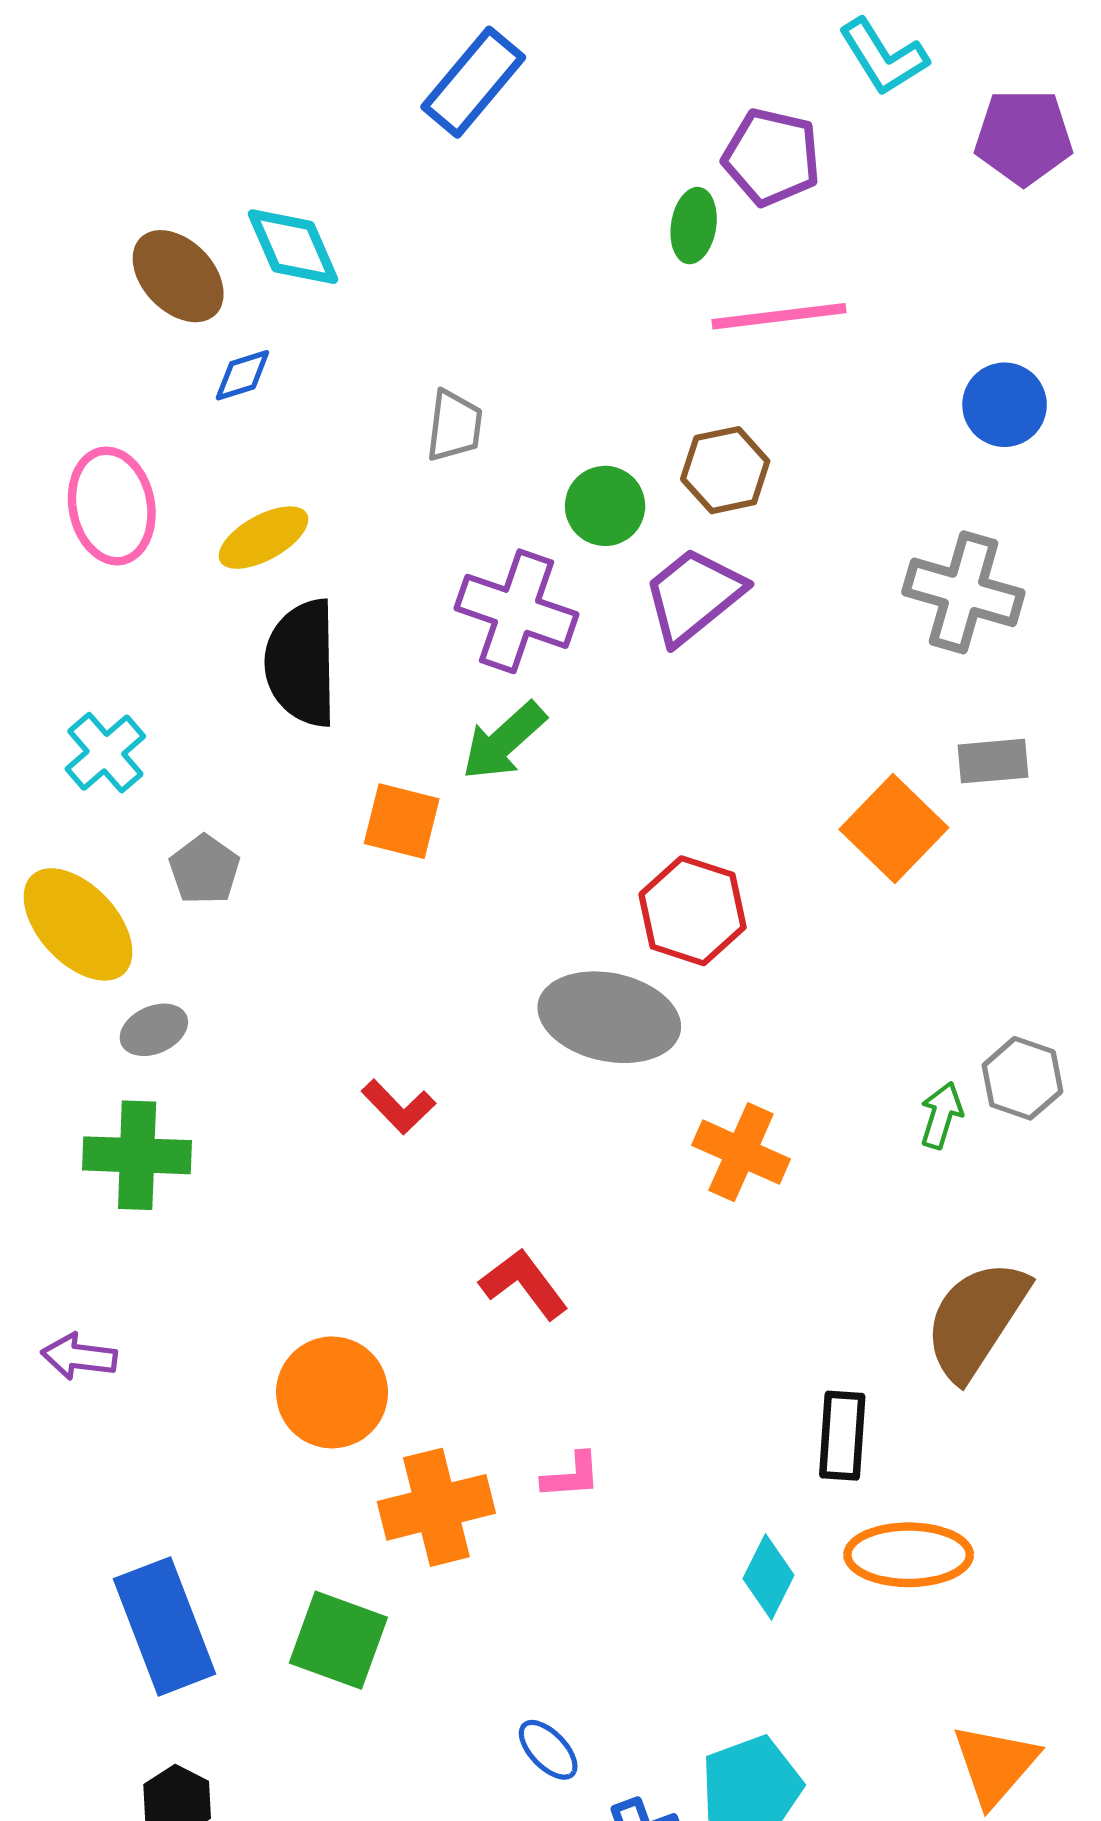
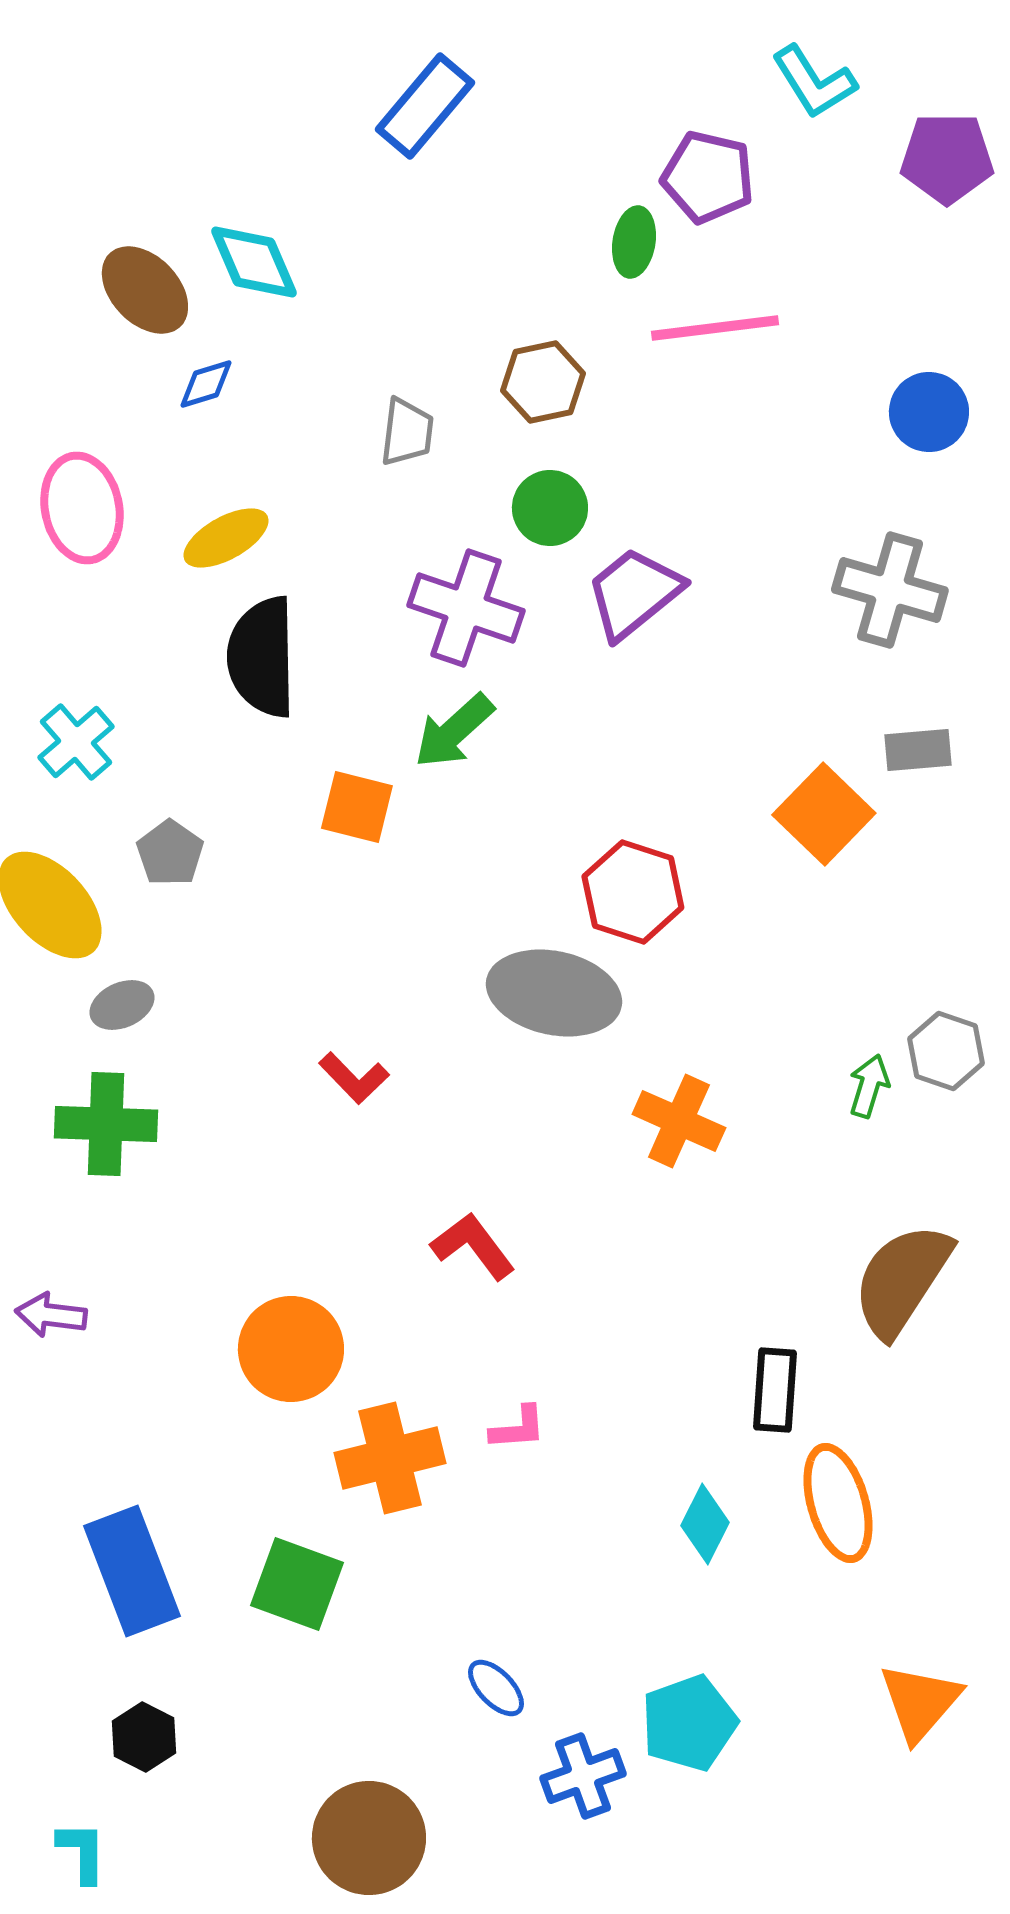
brown hexagon: (725, 470) -> (543, 382), moved
orange ellipse: (909, 1555) -> (838, 1503), turned 74

